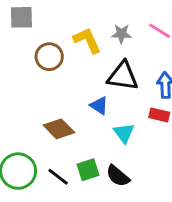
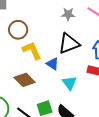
yellow L-shape: (87, 40) -> (32, 50), moved
black triangle: (123, 76) -> (69, 44), turned -30

